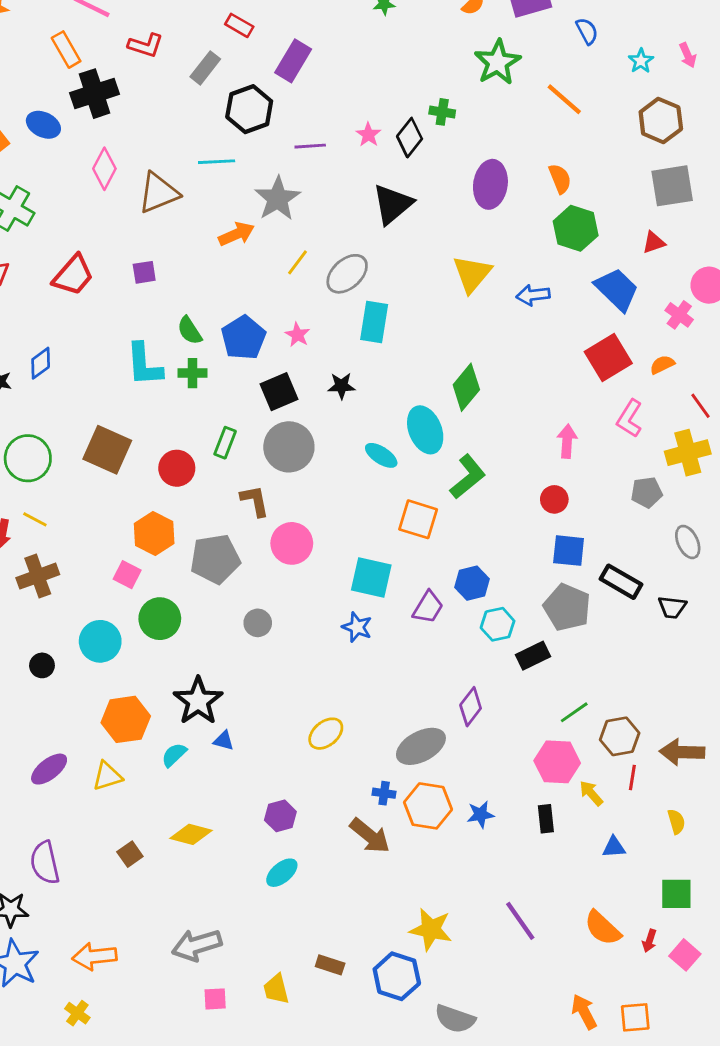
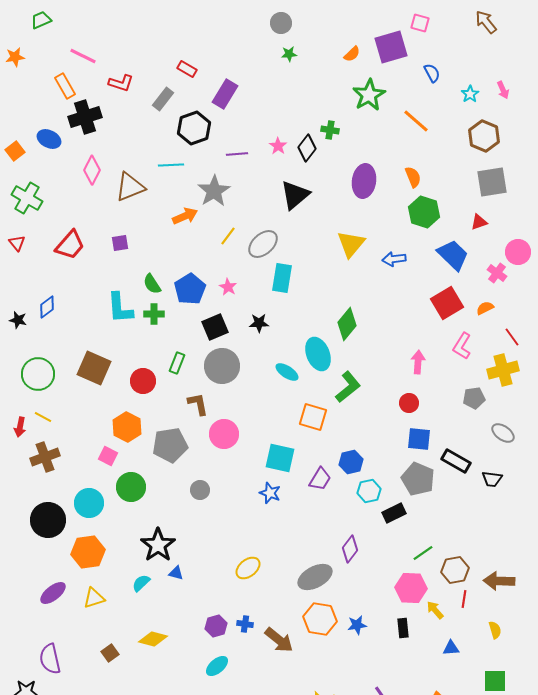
gray ellipse: (688, 542) -> (503, 433), turned -30
black circle: (42, 665) -> (48, 520), size x2.0
orange hexagon: (126, 719) -> (88, 552), moved
blue cross: (384, 793) -> (245, 624), moved

